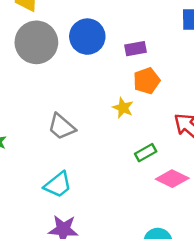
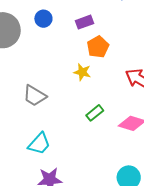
blue circle: (87, 37) -> (43, 19), size x0.6
green rectangle: (146, 153) -> (95, 113), moved

